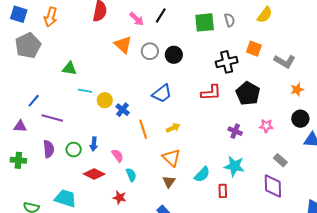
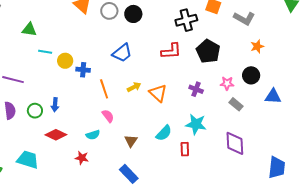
blue cross: (123, 110) -> (83, 70), turned -32
black circle: (300, 119) -> (251, 75), moved
pink semicircle: (117, 156) -> (108, 116), moved
orange triangle: (171, 158) -> (158, 93), moved
gray rectangle: (280, 160) -> (236, 104), moved
cyan semicircle: (131, 175) -> (93, 135), turned 96

